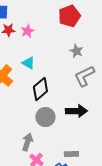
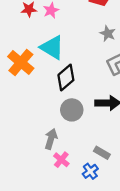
cyan triangle: (28, 63) -> (52, 47), size x1.6
gray rectangle: (71, 154) -> (102, 153), turned 32

